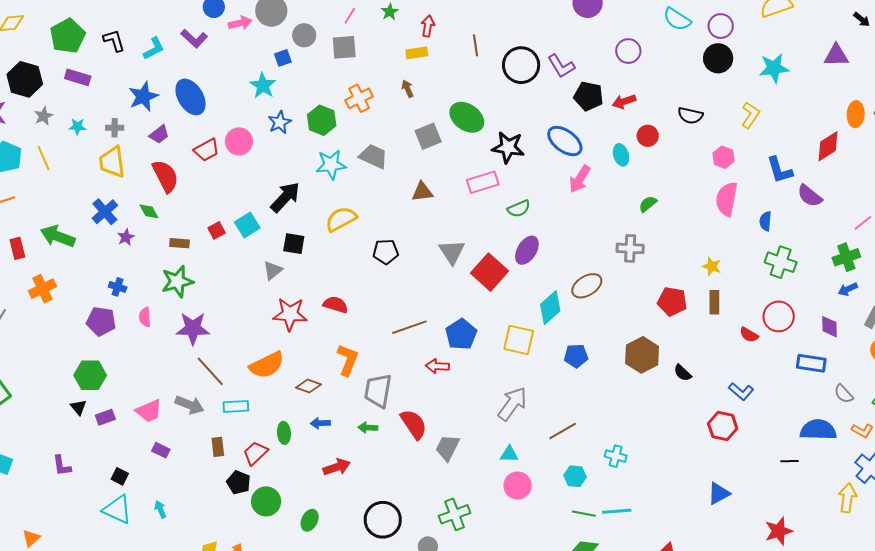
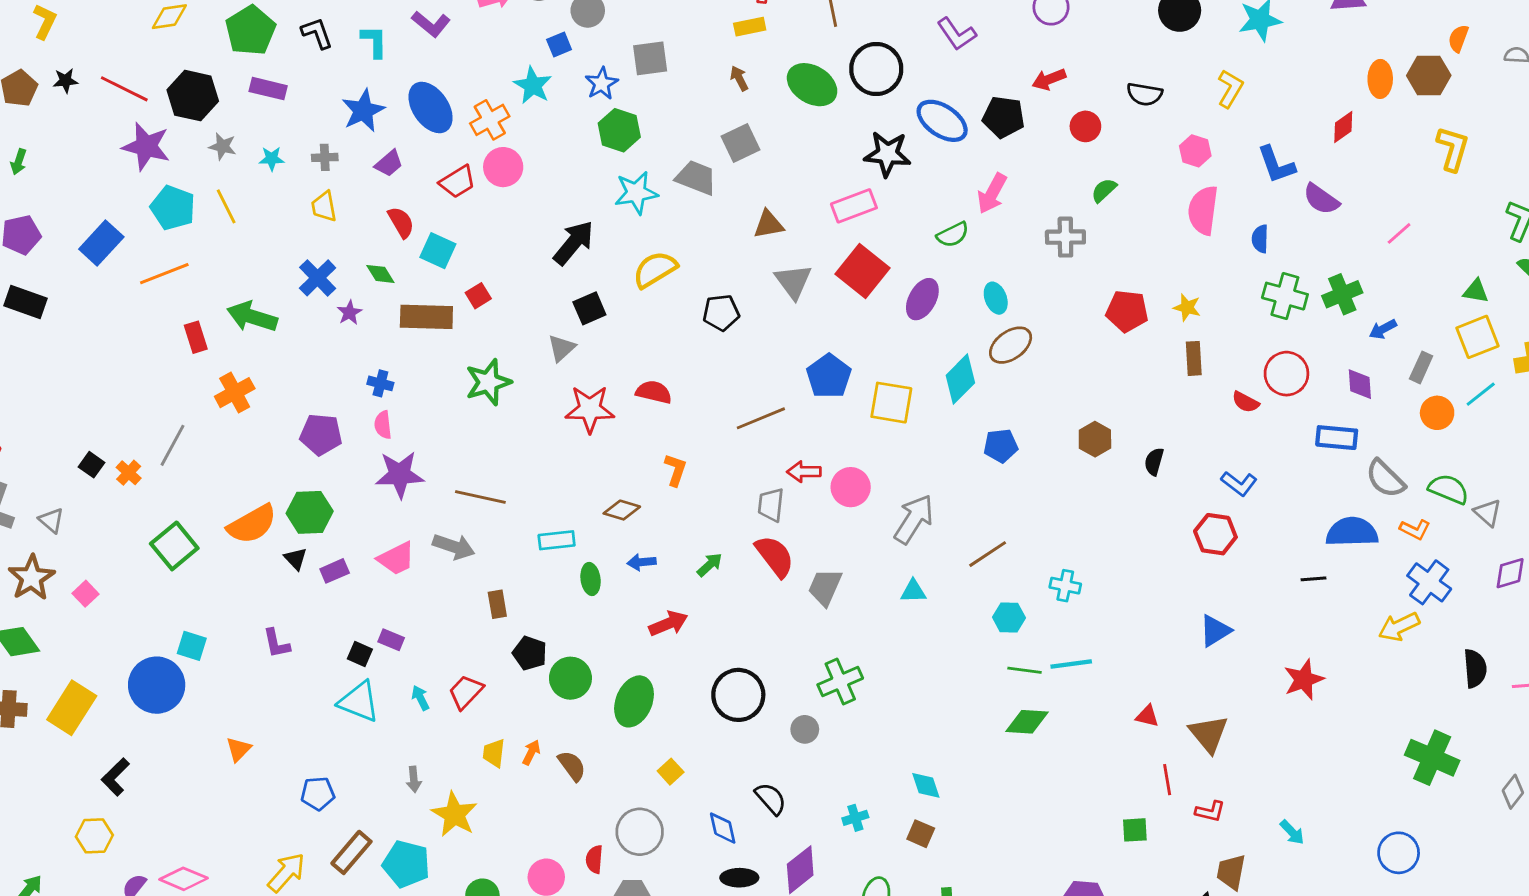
gray square: (344, 47) -> (650, 58), moved
cyan L-shape: (154, 49) -> (374, 41), turned -60
black circle: (521, 65) -> (876, 69), moved
black pentagon: (589, 96) -> (1004, 117), moved
orange cross: (359, 98) -> (490, 120), moved
gray star: (44, 116) -> (222, 146), turned -30
green ellipse: (467, 117) -> (812, 85), moved
blue star: (280, 122) -> (602, 84), moved
gray square: (428, 136) -> (741, 143), moved
blue ellipse: (565, 141) -> (942, 121), moved
red diamond: (828, 146) -> (1343, 127), size x0.7
cyan ellipse: (621, 155) -> (996, 298), moved
yellow trapezoid: (112, 162) -> (324, 206), size x0.7
red semicircle: (165, 176) -> (401, 222), size x0.7
green semicircle: (648, 204) -> (1104, 190), moved
green semicircle: (519, 209) -> (953, 235), moved
cyan square: (247, 225) -> (438, 251), moved, turned -30
brown rectangle: (179, 243) -> (426, 317), size x1.8
black square: (294, 244) -> (589, 308), turned -30
gray cross: (630, 248) -> (1065, 237), moved
gray triangle: (452, 252) -> (793, 282), moved
green cross: (846, 257) -> (1342, 294), moved
red square: (489, 272) -> (863, 271), moved
green star: (177, 281) -> (488, 382), moved
blue cross: (118, 287) -> (380, 383), moved
red pentagon: (672, 301) -> (1127, 311), moved
purple star: (193, 328) -> (400, 475), moved
blue pentagon: (461, 334) -> (829, 376), moved
yellow square: (519, 340) -> (891, 403), moved
brown hexagon: (642, 355) -> (1095, 439), size x0.7
orange L-shape: (348, 360) -> (676, 470), size x0.7
orange semicircle: (267, 365) -> (252, 524), moved
brown line: (210, 371) -> (480, 497), turned -32
black semicircle: (683, 373) -> (1154, 462), turned 66
gray trapezoid: (378, 391) -> (771, 505), moved, size x0.7
gray semicircle: (844, 394) -> (1385, 479), size x1.4
cyan rectangle: (236, 406) -> (557, 540), moved
green arrow: (368, 428) -> (710, 565), turned 138
purple rectangle: (161, 450) -> (391, 640), moved
red trapezoid: (255, 453) -> (466, 692), moved
pink circle: (518, 486) -> (851, 487), moved
yellow arrow: (847, 498) -> (1399, 627), turned -120
green ellipse: (310, 520) -> (634, 701), size x1.6

